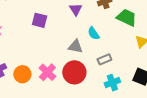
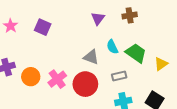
green trapezoid: (127, 18) -> (136, 53), moved
purple square: (40, 20) -> (43, 27), moved

